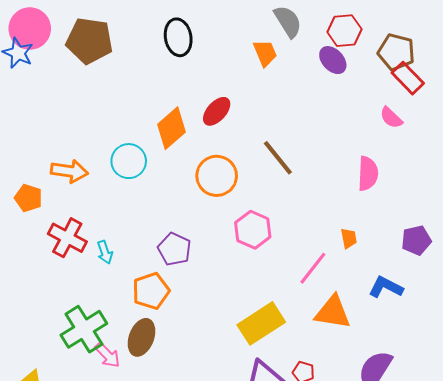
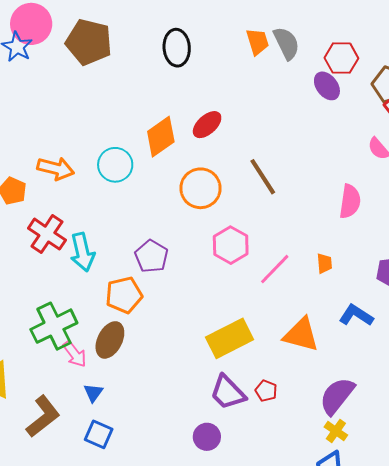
orange trapezoid: (265, 53) -> (257, 42), moved
cyan arrow: (105, 252) -> (82, 252), size x1.6
pink line: (313, 268) -> (275, 269), moved

